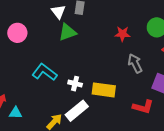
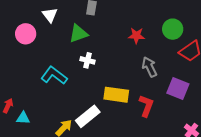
white triangle: (58, 12) -> (50, 15), moved
white cross: (75, 84) -> (88, 60), moved
red L-shape: (143, 107) -> (146, 106), moved, turned -85

